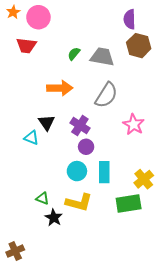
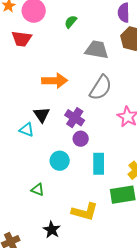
green semicircle: (74, 54) -> (71, 22), moved
cyan circle: (77, 171) -> (60, 161), moved
yellow L-shape: (79, 202) -> (85, 212), moved
black star: (54, 218) -> (52, 230), moved

